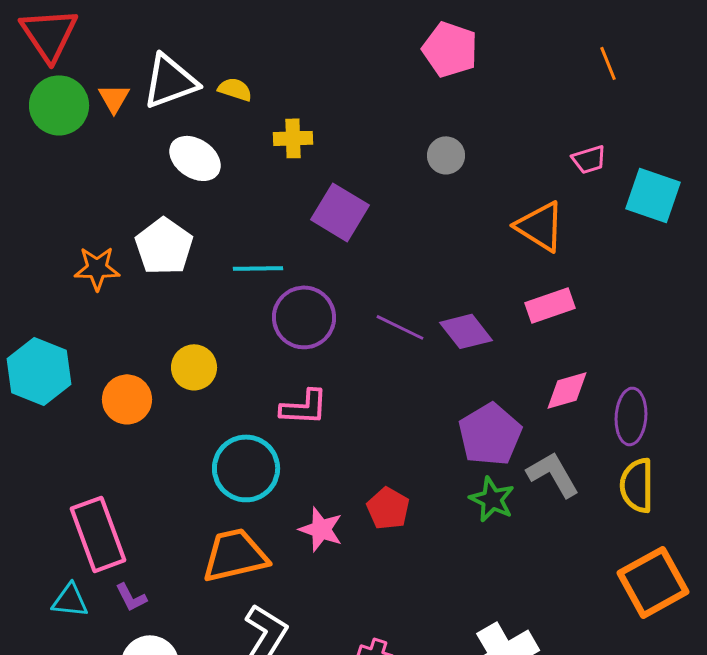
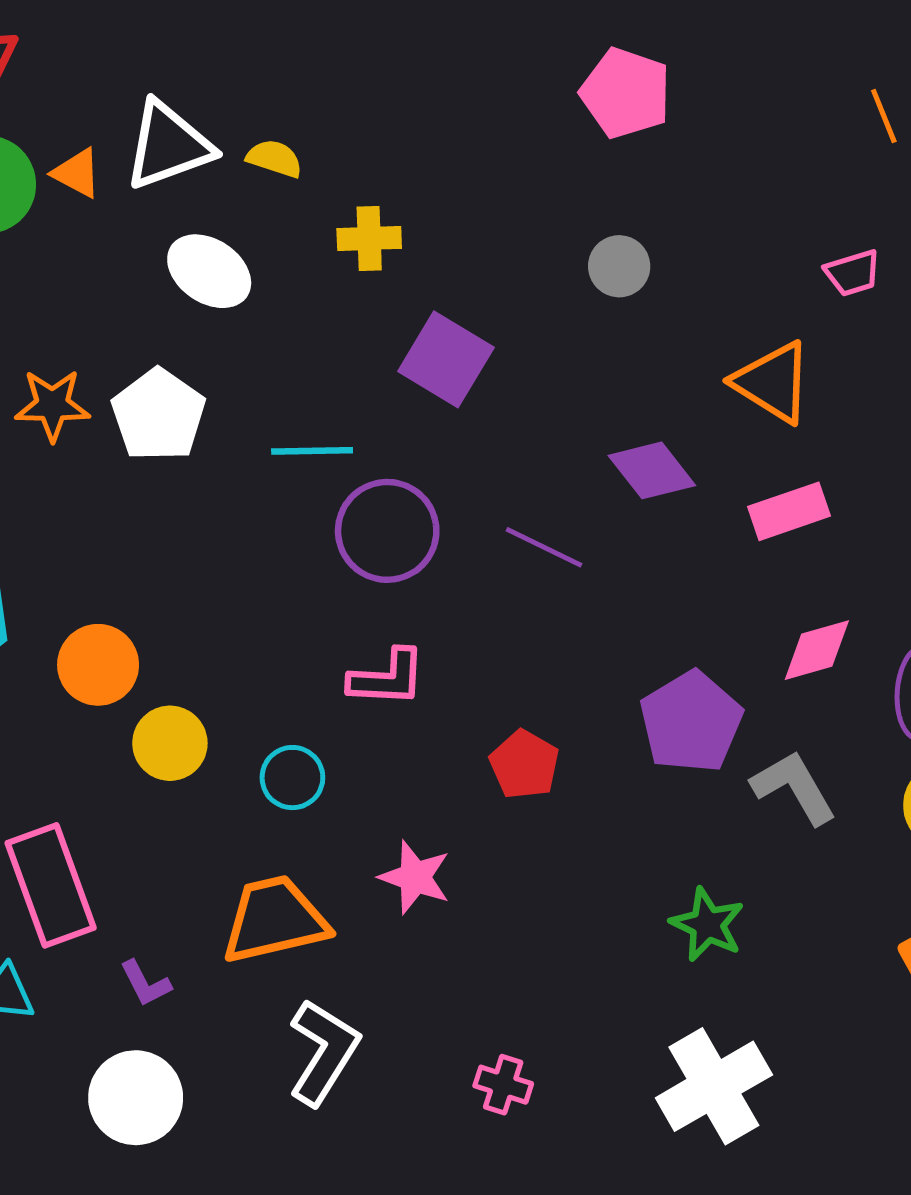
orange triangle: (114, 98) -> (77, 173), turned -32
orange star: (97, 268) -> (52, 405), moved
purple diamond: (466, 331) -> (652, 470), moved
yellow circle: (194, 367) -> (170, 743), moved
cyan circle: (246, 468) -> (292, 778), size x0.6
green star: (492, 499) -> (707, 925), moved
red pentagon: (388, 508) -> (524, 764), moved
purple L-shape: (131, 597) -> (145, 983), moved

